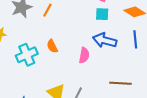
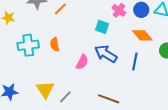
cyan square: (102, 14) -> (102, 27), moved

